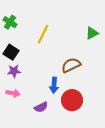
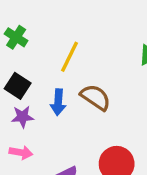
brown semicircle: (71, 65) -> (96, 97), moved, turned 60
blue arrow: (54, 85) -> (58, 102), moved

